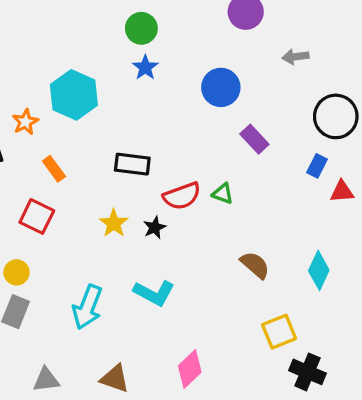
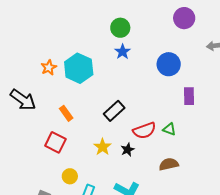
orange star: (25, 122) -> (49, 67), moved
purple rectangle: (254, 139) -> (189, 96), turned 42
black rectangle: (132, 164) -> (114, 111), turned -50
brown semicircle: (255, 265) -> (169, 164), moved, turned -54
yellow circle: (16, 272) -> (70, 176), moved

